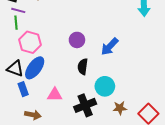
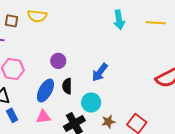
blue arrow: (110, 47) -> (100, 72), moved
blue ellipse: (35, 68) -> (45, 90), moved

